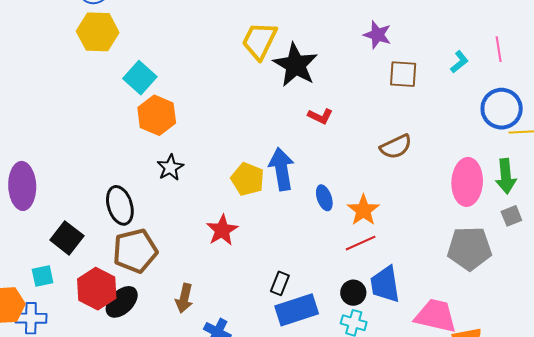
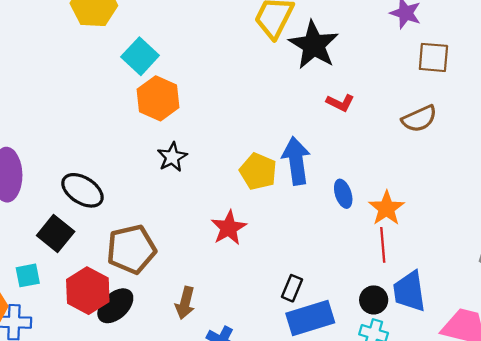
brown semicircle: (396, 147) -> (419, 119), moved
black ellipse: (120, 205) -> (82, 190), moved, turned -42
red line: (361, 243) -> (383, 245), turned -72

